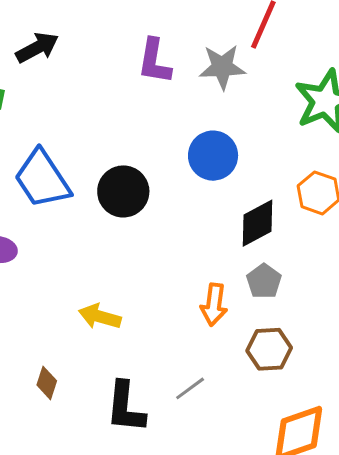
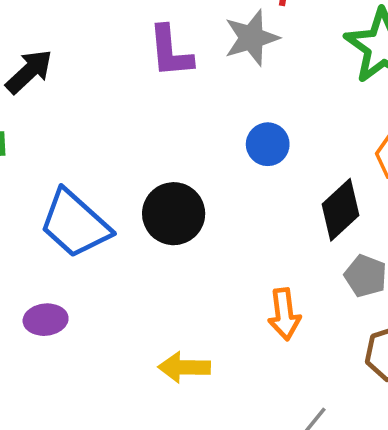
blue circle: (213, 156) -> (268, 144), size x0.7
orange arrow: (214, 305) -> (284, 314), moved

